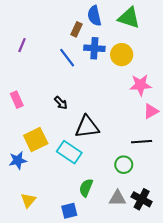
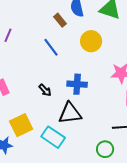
brown rectangle: (77, 29) -> (60, 20), turned -64
blue cross: (94, 48) -> (77, 84), moved
yellow circle: (122, 55) -> (91, 41), moved

